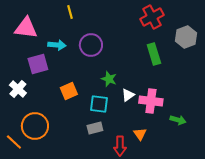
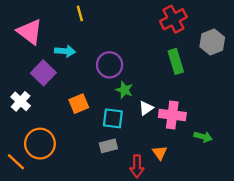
pink triangle: (26, 28) -> (30, 32), turned 30
purple circle: (91, 45) -> (110, 65), moved
purple square: (38, 64) -> (43, 73), turned -30

